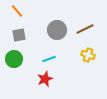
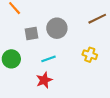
brown line: (85, 29) -> (97, 19), moved
gray square: (19, 35) -> (31, 33), moved

